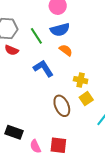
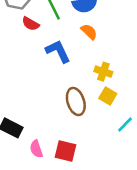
red semicircle: (12, 50) -> (31, 24), moved
yellow square: (86, 99) -> (108, 96), turned -32

